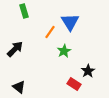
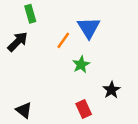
black arrow: (15, 49) -> (18, 42), moved
red rectangle: (74, 84) -> (84, 109), moved, turned 32

